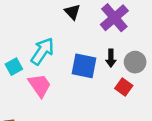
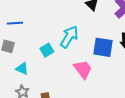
pink trapezoid: (40, 85) -> (83, 69), moved

